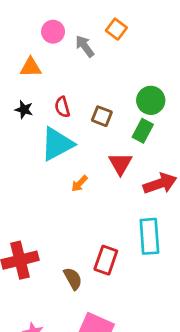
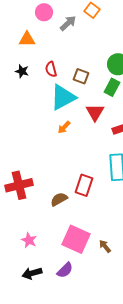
gray arrow: (85, 46) -> (68, 23), turned 84
cyan triangle: (57, 144) -> (63, 97), moved
brown semicircle: (73, 279) -> (59, 199), turned -90

